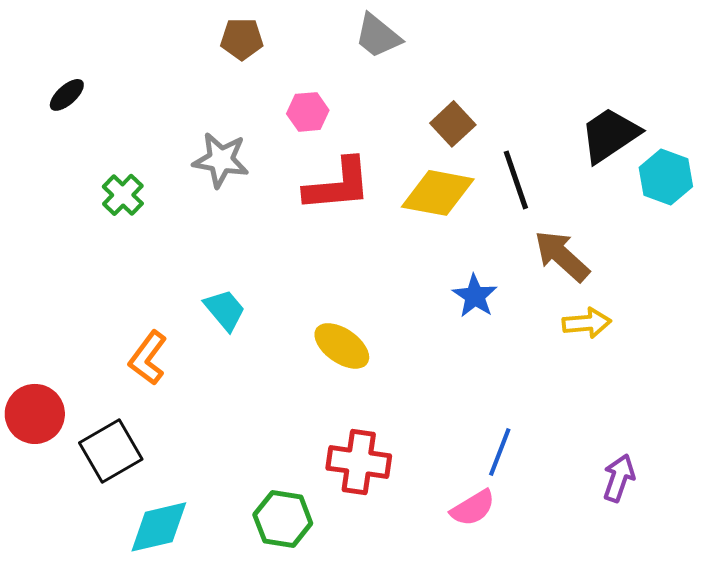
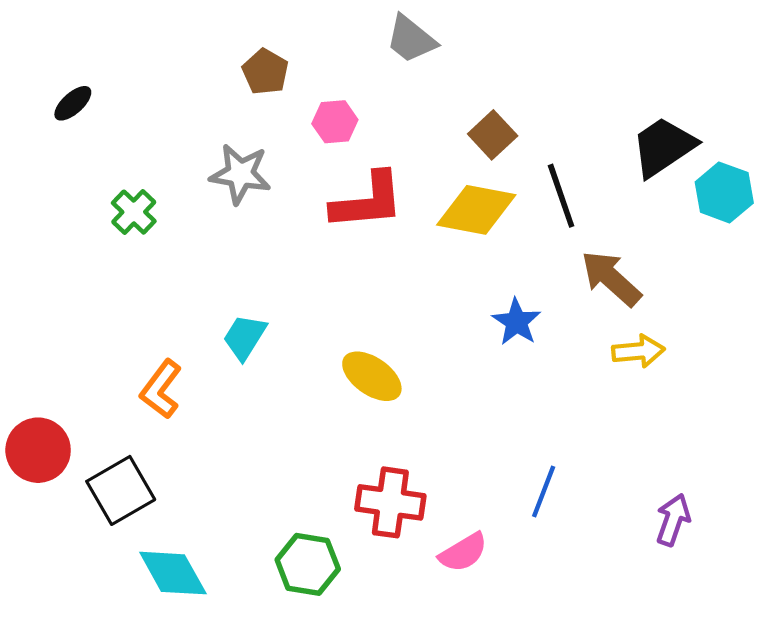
brown pentagon: (242, 39) -> (265, 72), moved, turned 30
cyan trapezoid: (225, 310) -> (245, 337), turned -108
pink semicircle: (473, 508) -> (463, 552), moved
cyan diamond: (159, 527) -> (173, 573), turned 74

